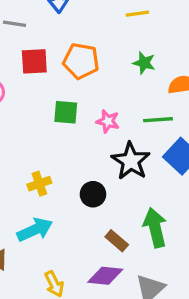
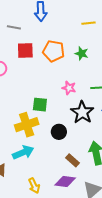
green star: (144, 63) -> (82, 53), moved
green square: (66, 112) -> (40, 105), moved
yellow cross: (39, 184) -> (27, 125), size x1.6

